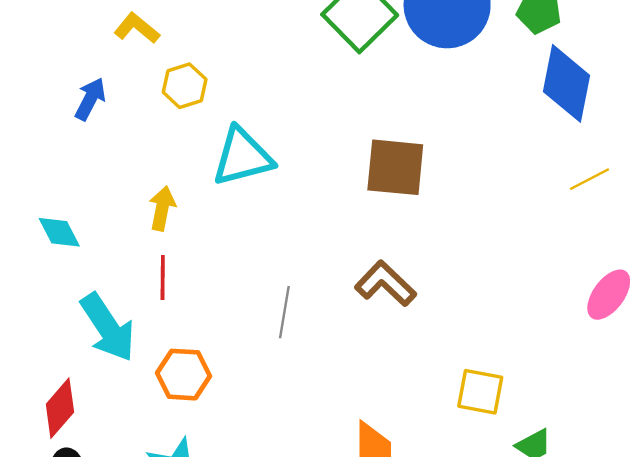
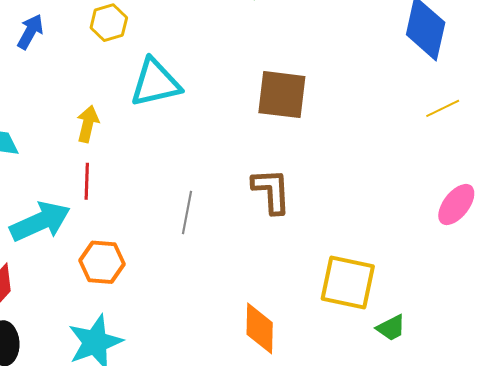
brown L-shape: (385, 284) -> (271, 191), turned 42
cyan arrow: (108, 327) -> (40, 222), turned -82
yellow square: (480, 392) -> (348, 282), size x1.4

